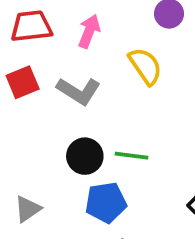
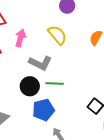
pink arrow: (89, 31) -> (20, 38), moved
gray L-shape: (79, 91) -> (40, 63), moved

